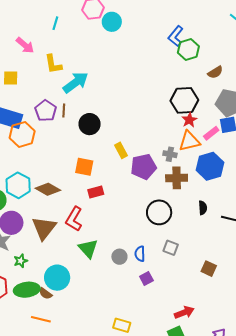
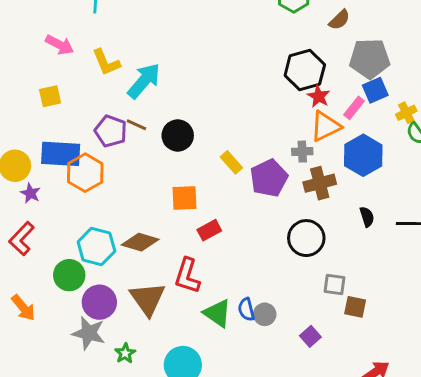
brown line: (64, 110) -> (136, 125), turned -56
blue semicircle: (140, 254) -> (246, 309), moved
brown square: (209, 269) -> (355, 307), moved

